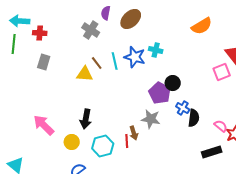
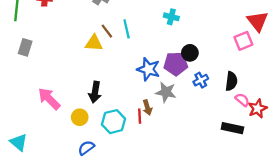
blue star: (135, 57) -> (148, 69), moved
gray rectangle: (44, 62) -> (25, 47), moved
purple pentagon: (160, 93) -> (176, 64), turned -30
blue cross: (183, 108) -> (201, 80), turned 32
black semicircle: (194, 118) -> (231, 81), moved
black rectangle: (212, 152) -> (232, 128), turned 30

